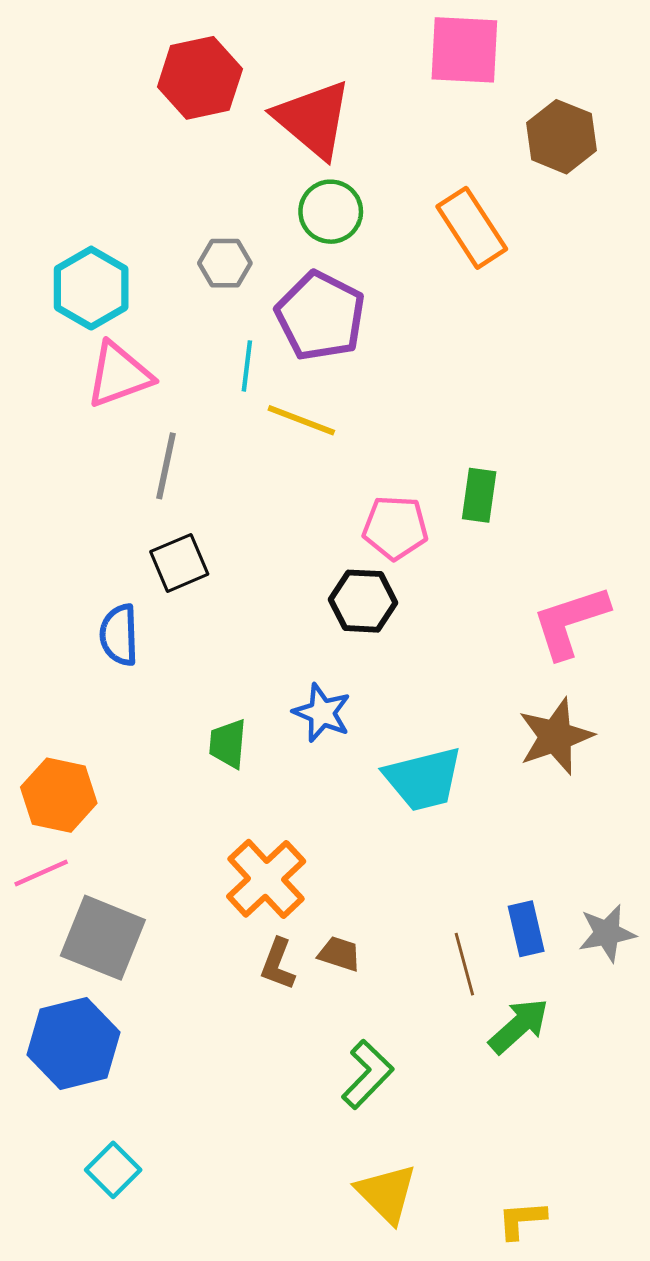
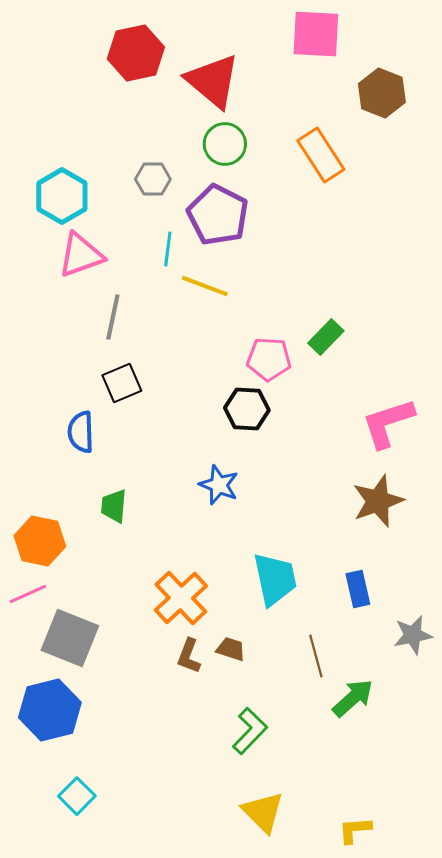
green rectangle: (479, 495) -> (326, 337), turned 36
green trapezoid: (228, 744) -> (114, 506), moved
cyan trapezoid: (423, 779) -> (275, 579), moved, turned -88
blue rectangle: (526, 929) -> (358, 589), moved

